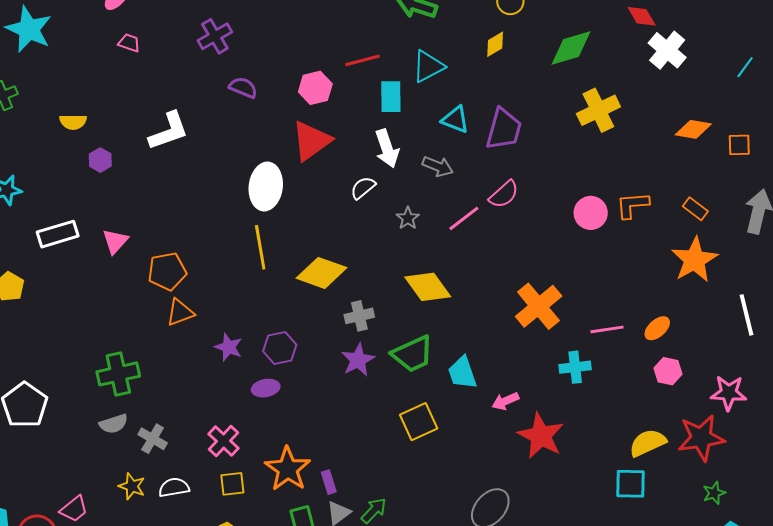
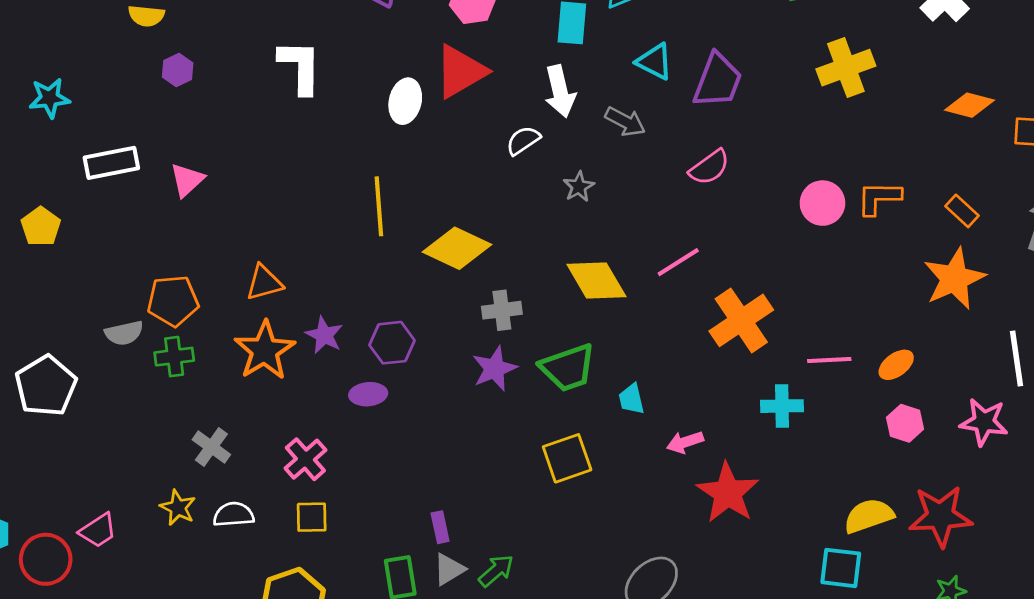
white L-shape: (169, 131) -> (300, 67), moved, turned -75
white ellipse: (266, 186) -> (405, 101), moved, size x0.7
pink line: (464, 218) -> (678, 262), moved
orange pentagon: (167, 271) -> (173, 301), moved
cyan trapezoid: (462, 373) -> (631, 399), size x0.7
green cross: (118, 374) -> (174, 357), size x0.7
pink star: (729, 393) -> (984, 422), moved
gray semicircle: (114, 424) -> (124, 333), moved
orange star: (288, 469) -> (265, 351), moved

